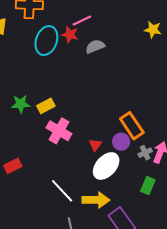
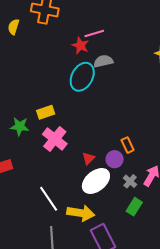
cyan ellipse: (46, 41) -> (82, 77), moved
green star: (21, 104) -> (20, 127), moved
orange rectangle: (132, 126) -> (128, 145), size x0.6
gray cross: (145, 153) -> (130, 181), moved, turned -32

